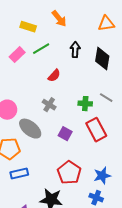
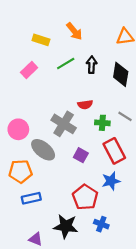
green line: (41, 49) -> (66, 64), moved
red semicircle: (54, 76) -> (85, 105), moved, turned 40
gray cross: (49, 105) -> (64, 124), size x1.6
blue star: (102, 176) -> (111, 181), moved
blue cross: (96, 198) -> (101, 224), moved

